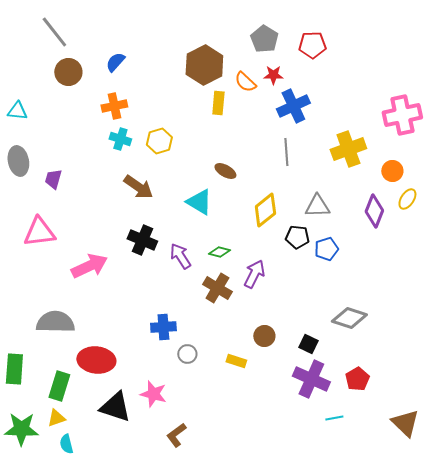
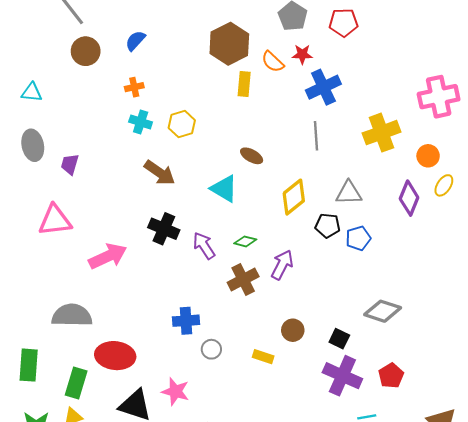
orange cross: (114, 106) -> (134, 87), size x0.7
brown cross: (217, 288) -> (243, 279), turned 32

